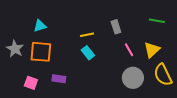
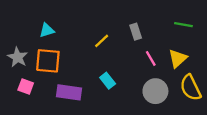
yellow line: (87, 35) -> (102, 41), turned -32
cyan rectangle: (88, 53) -> (108, 81), moved
purple rectangle: (59, 79) -> (69, 92), size x1.5
pink square: (31, 83) -> (26, 86), moved

